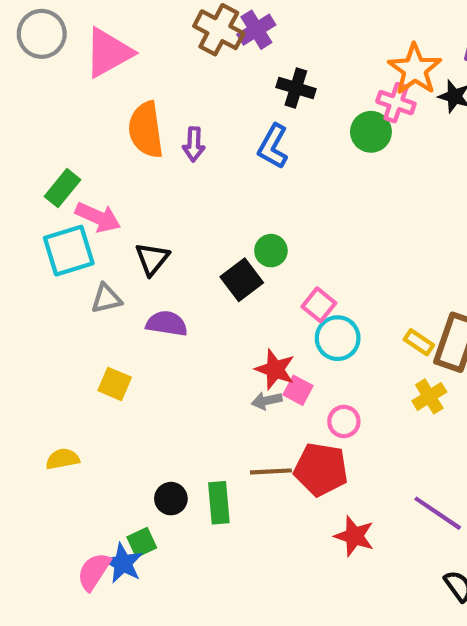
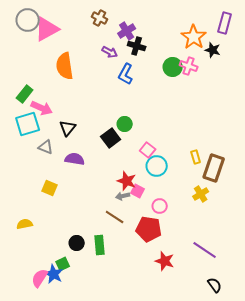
brown cross: (219, 30) -> (100, 18), size x0.7
purple cross: (256, 30) -> (127, 31), moved
gray circle: (42, 34) -> (28, 20), moved
pink cross: (396, 103) -> (189, 66), moved
purple arrow: (194, 144) -> (110, 52), moved, turned -63
gray triangle: (106, 299) -> (46, 147), turned 35
yellow rectangle: (419, 342) -> (196, 157), moved, turned 40
brown line: (271, 471) -> (115, 217), moved, turned 36

